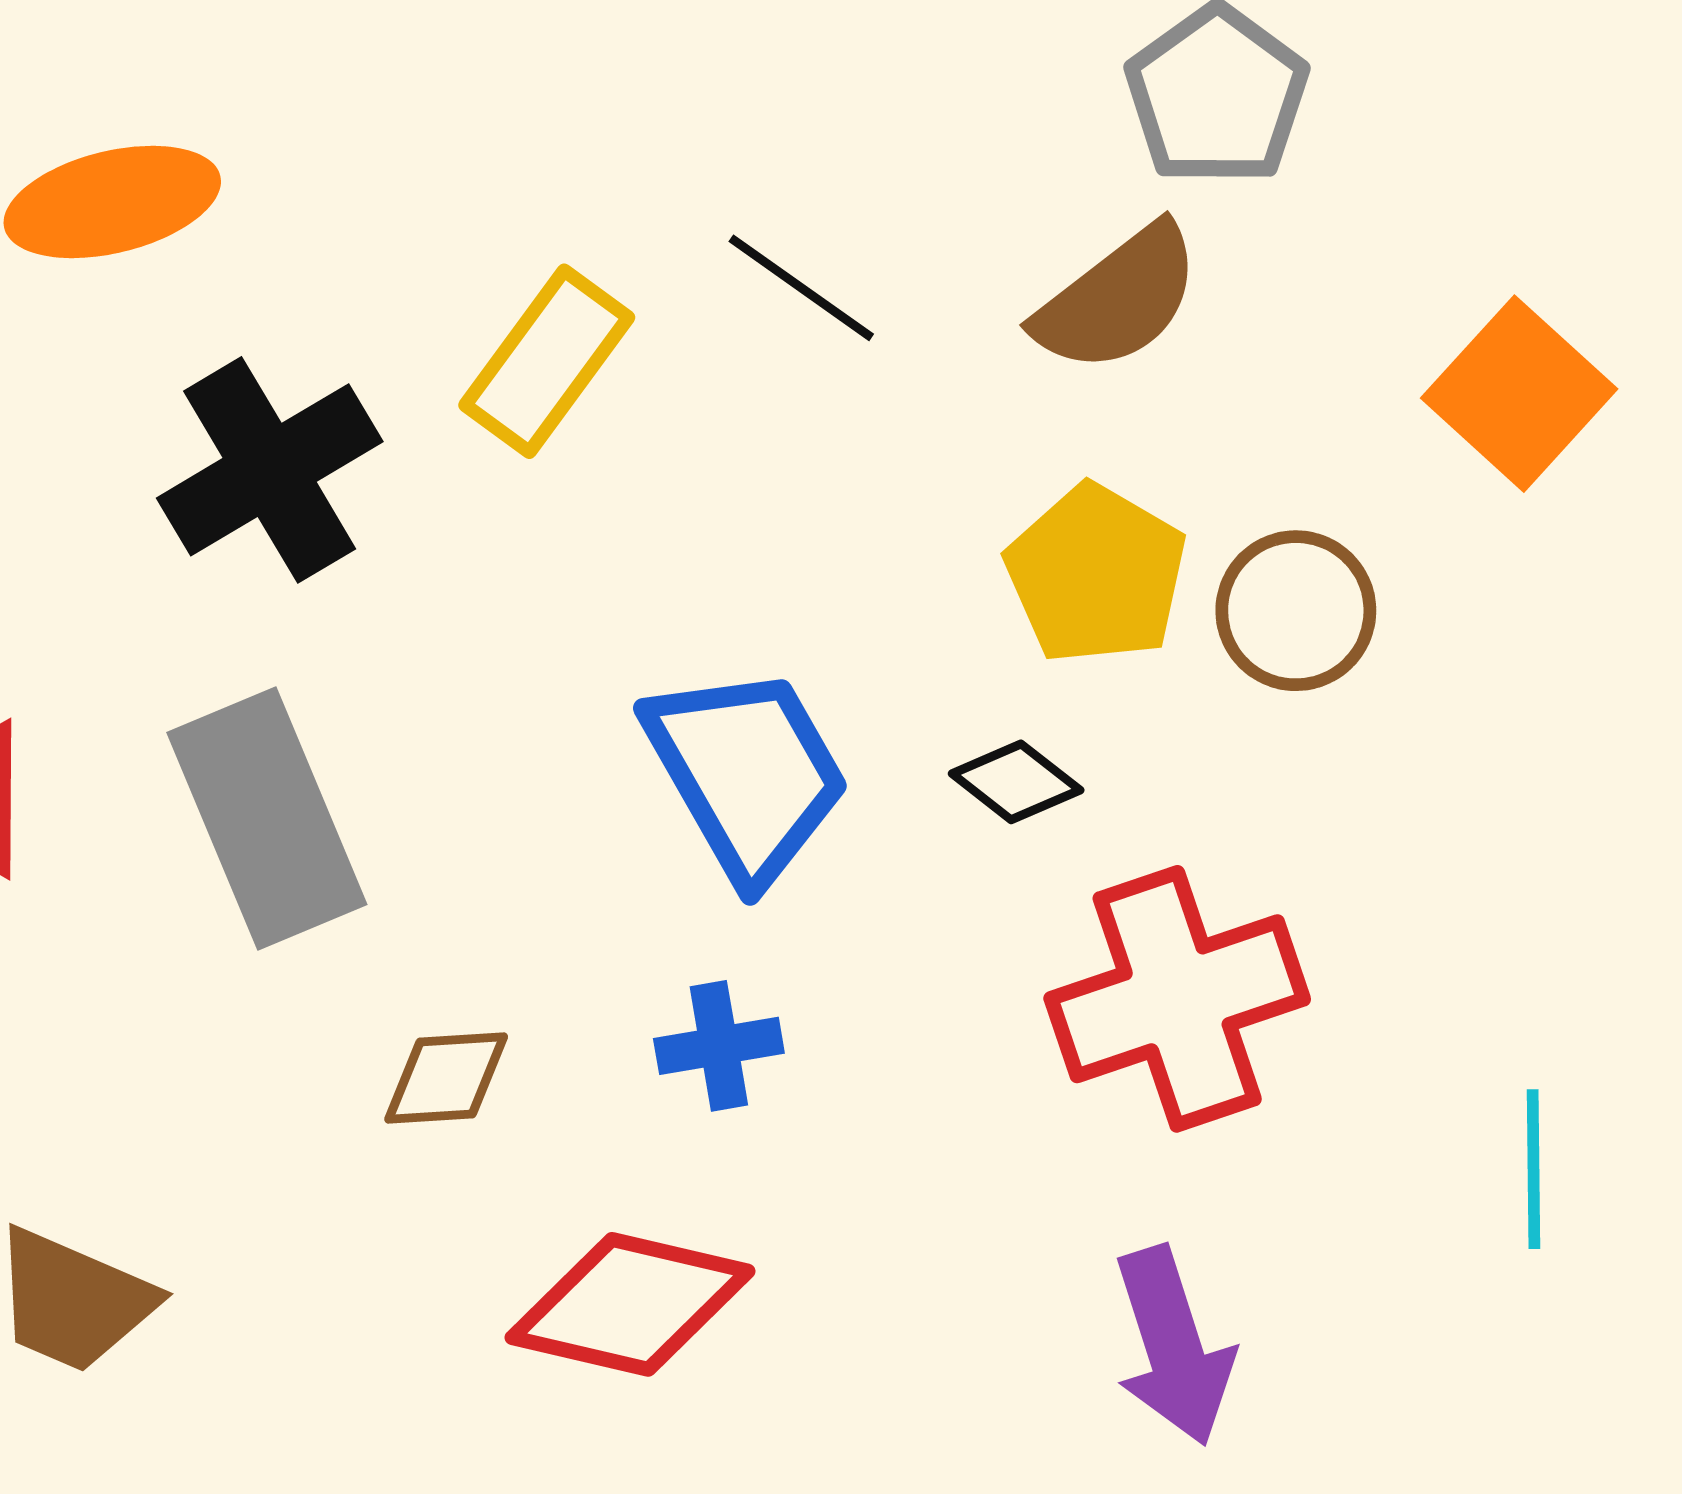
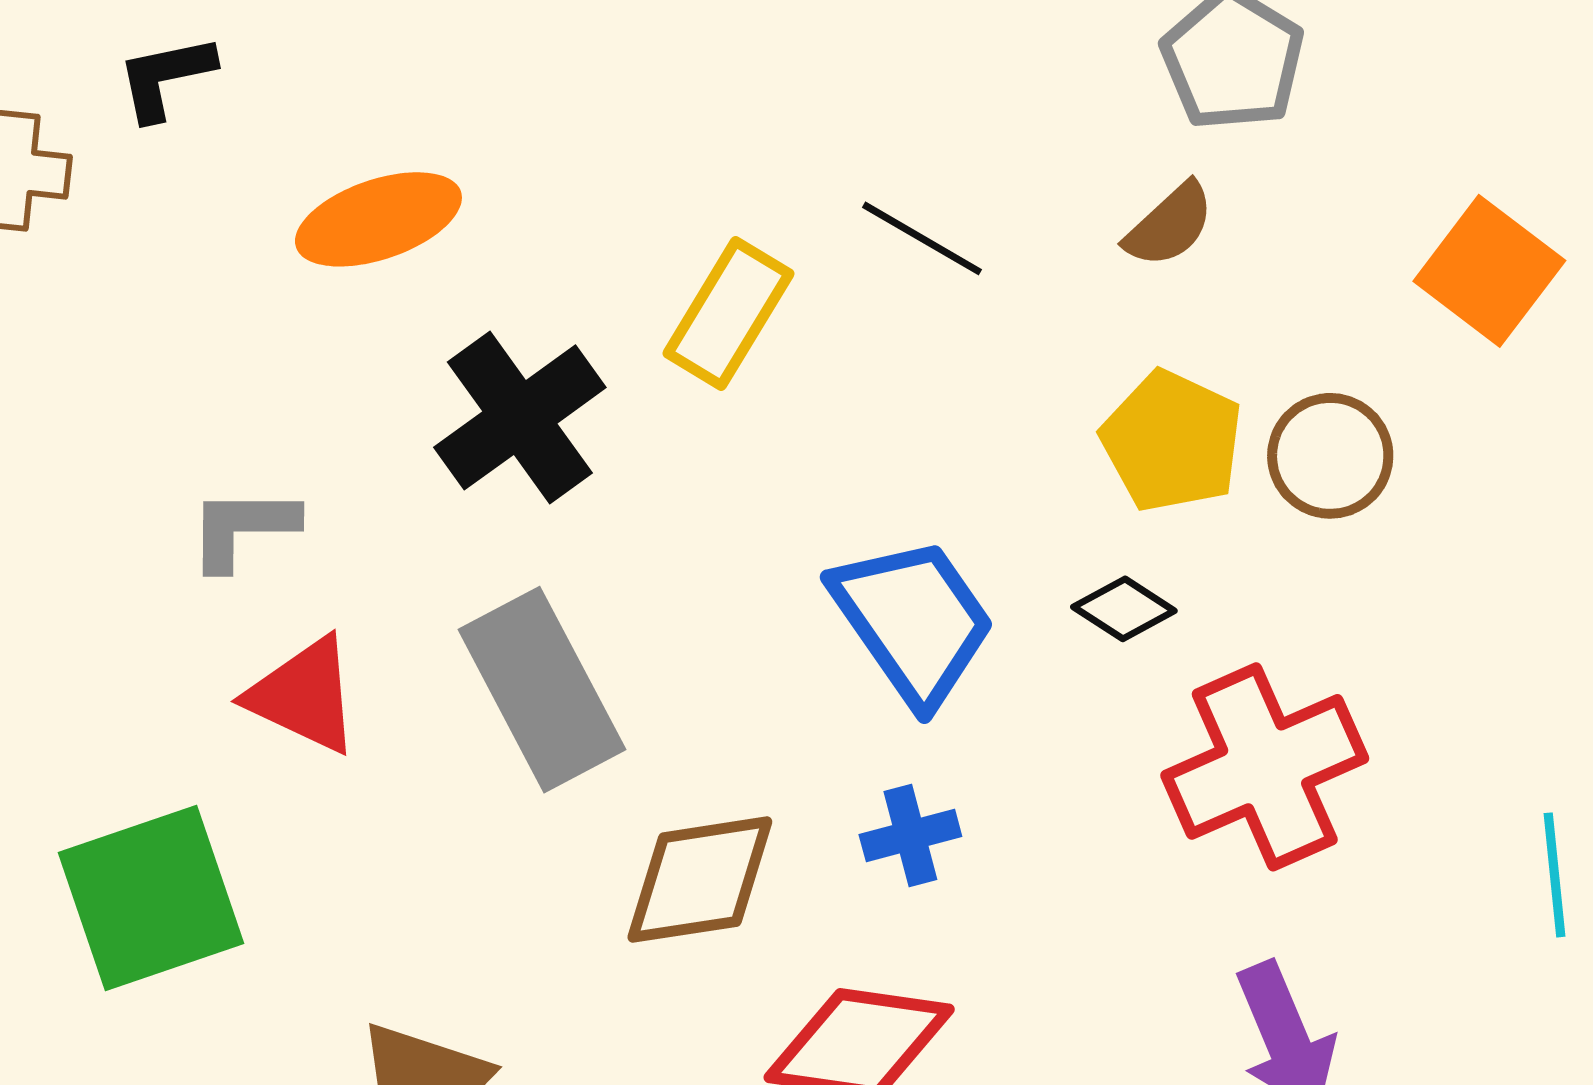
brown semicircle: (1118, 299) -> (1170, 225), size x0.7
brown diamond: (446, 1078) -> (700, 880), size x1.6

